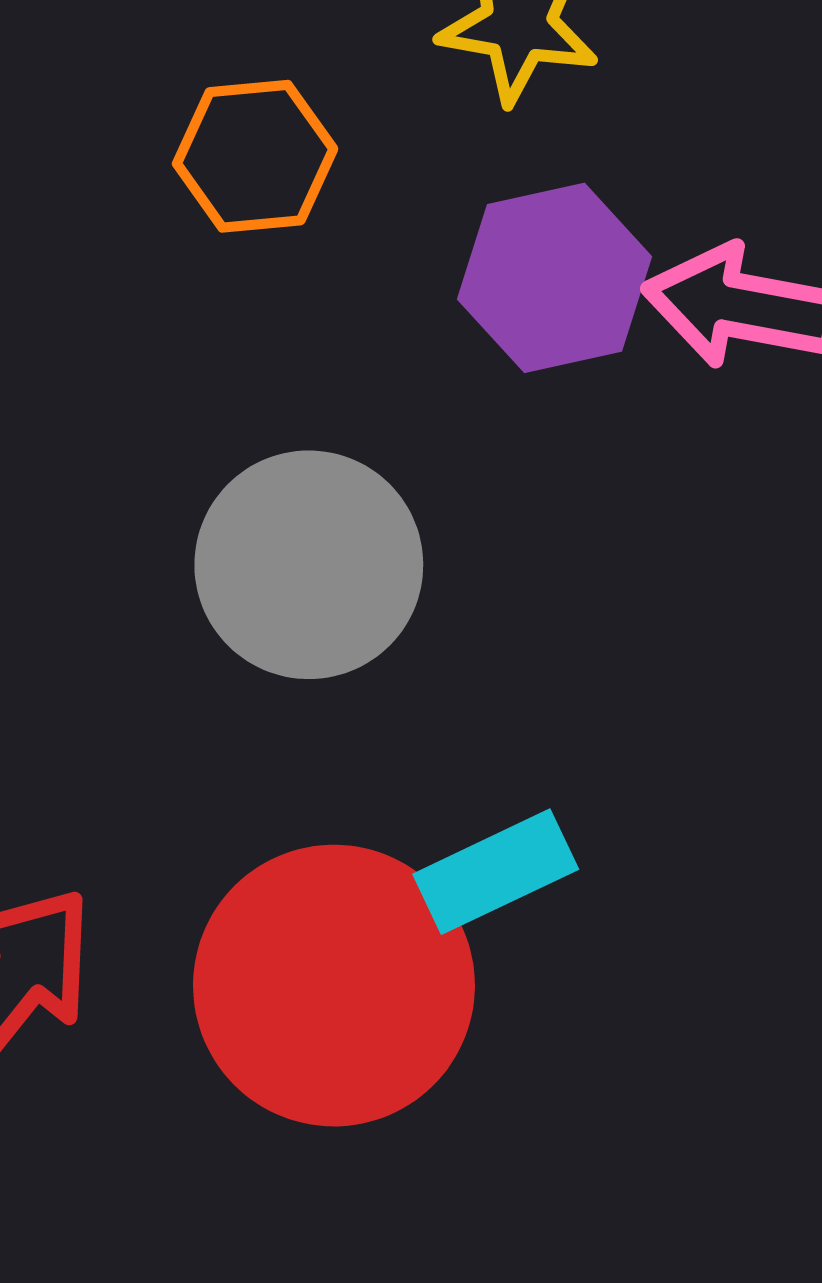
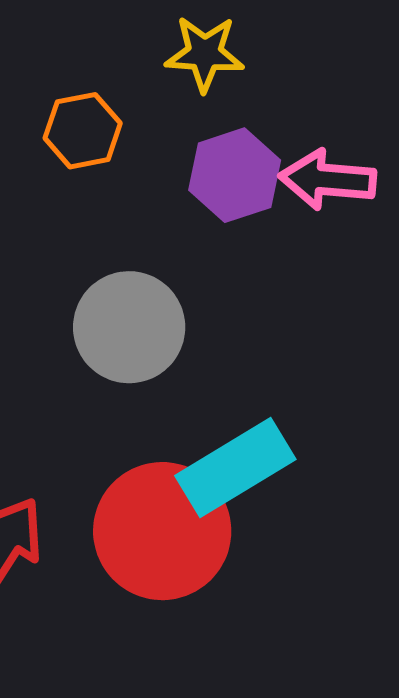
cyan rectangle: (496, 872) -> (235, 468), size x1.5

